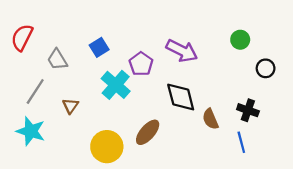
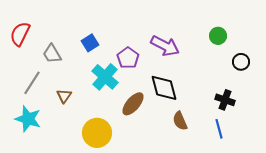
brown semicircle: (210, 119) -> (180, 121), moved
brown ellipse: (148, 132) -> (133, 104), moved

